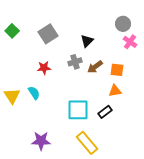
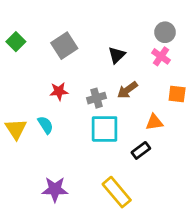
pink cross: (130, 42) -> (161, 56), moved
gray cross: (75, 62) -> (96, 98), moved
orange square: (117, 70) -> (177, 94), moved
cyan square: (78, 110) -> (105, 129), moved

